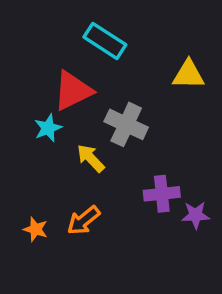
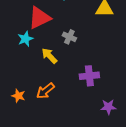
gray cross: (126, 124) -> (69, 37), size x0.6
purple star: (196, 215) -> (108, 107), moved

